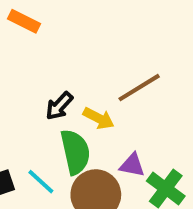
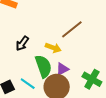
black arrow: (59, 106) -> (22, 43), moved
purple triangle: (132, 165) -> (62, 69), moved, turned -32

